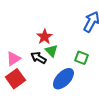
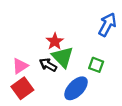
green triangle: (51, 51) -> (63, 57), size x1.5

